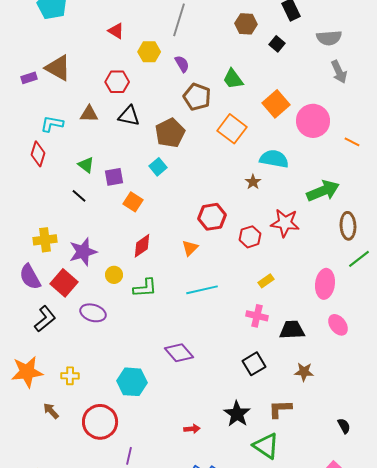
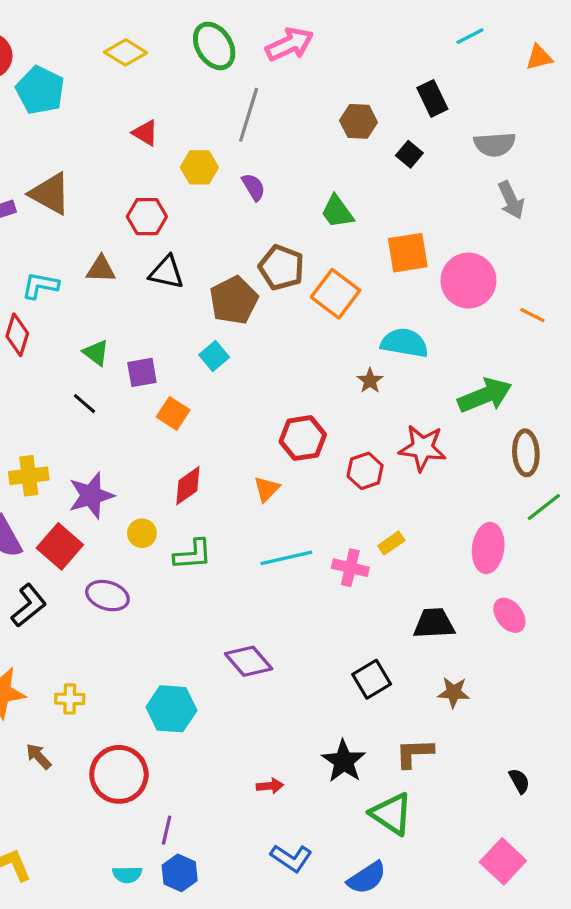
brown pentagon: (197, 97) -> (281, 267), moved
orange square: (276, 104) -> (408, 253), turned 32
pink cross: (257, 316) -> (350, 568), moved

